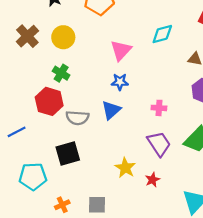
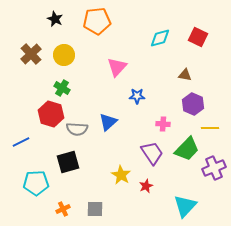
cyan diamond: (162, 34) -> (160, 38), moved
blue star: (120, 82) -> (137, 96), moved
pink cross: (159, 108) -> (163, 124), moved

